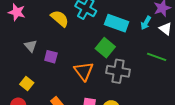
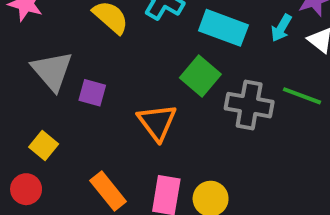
gray triangle: (31, 46) -> (52, 71), size x1.6
gray cross: (118, 71) -> (249, 105), moved

